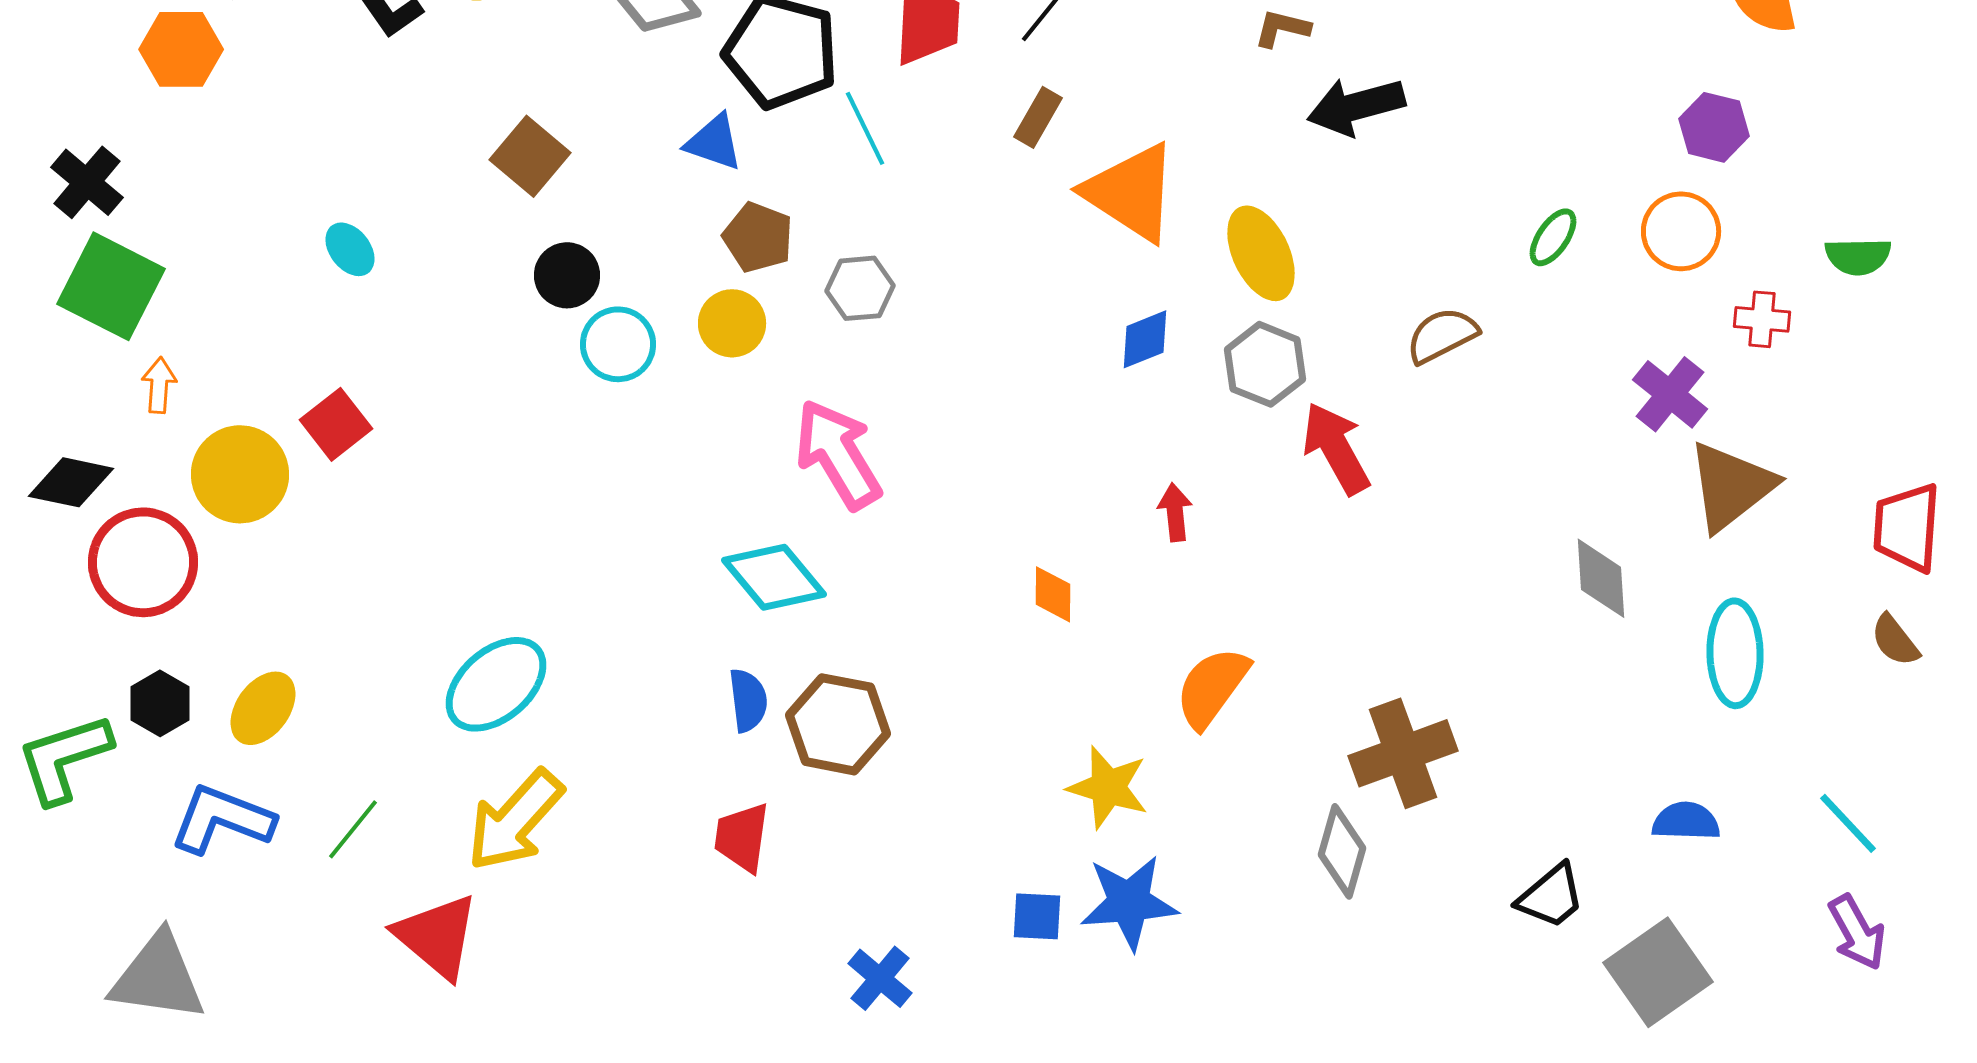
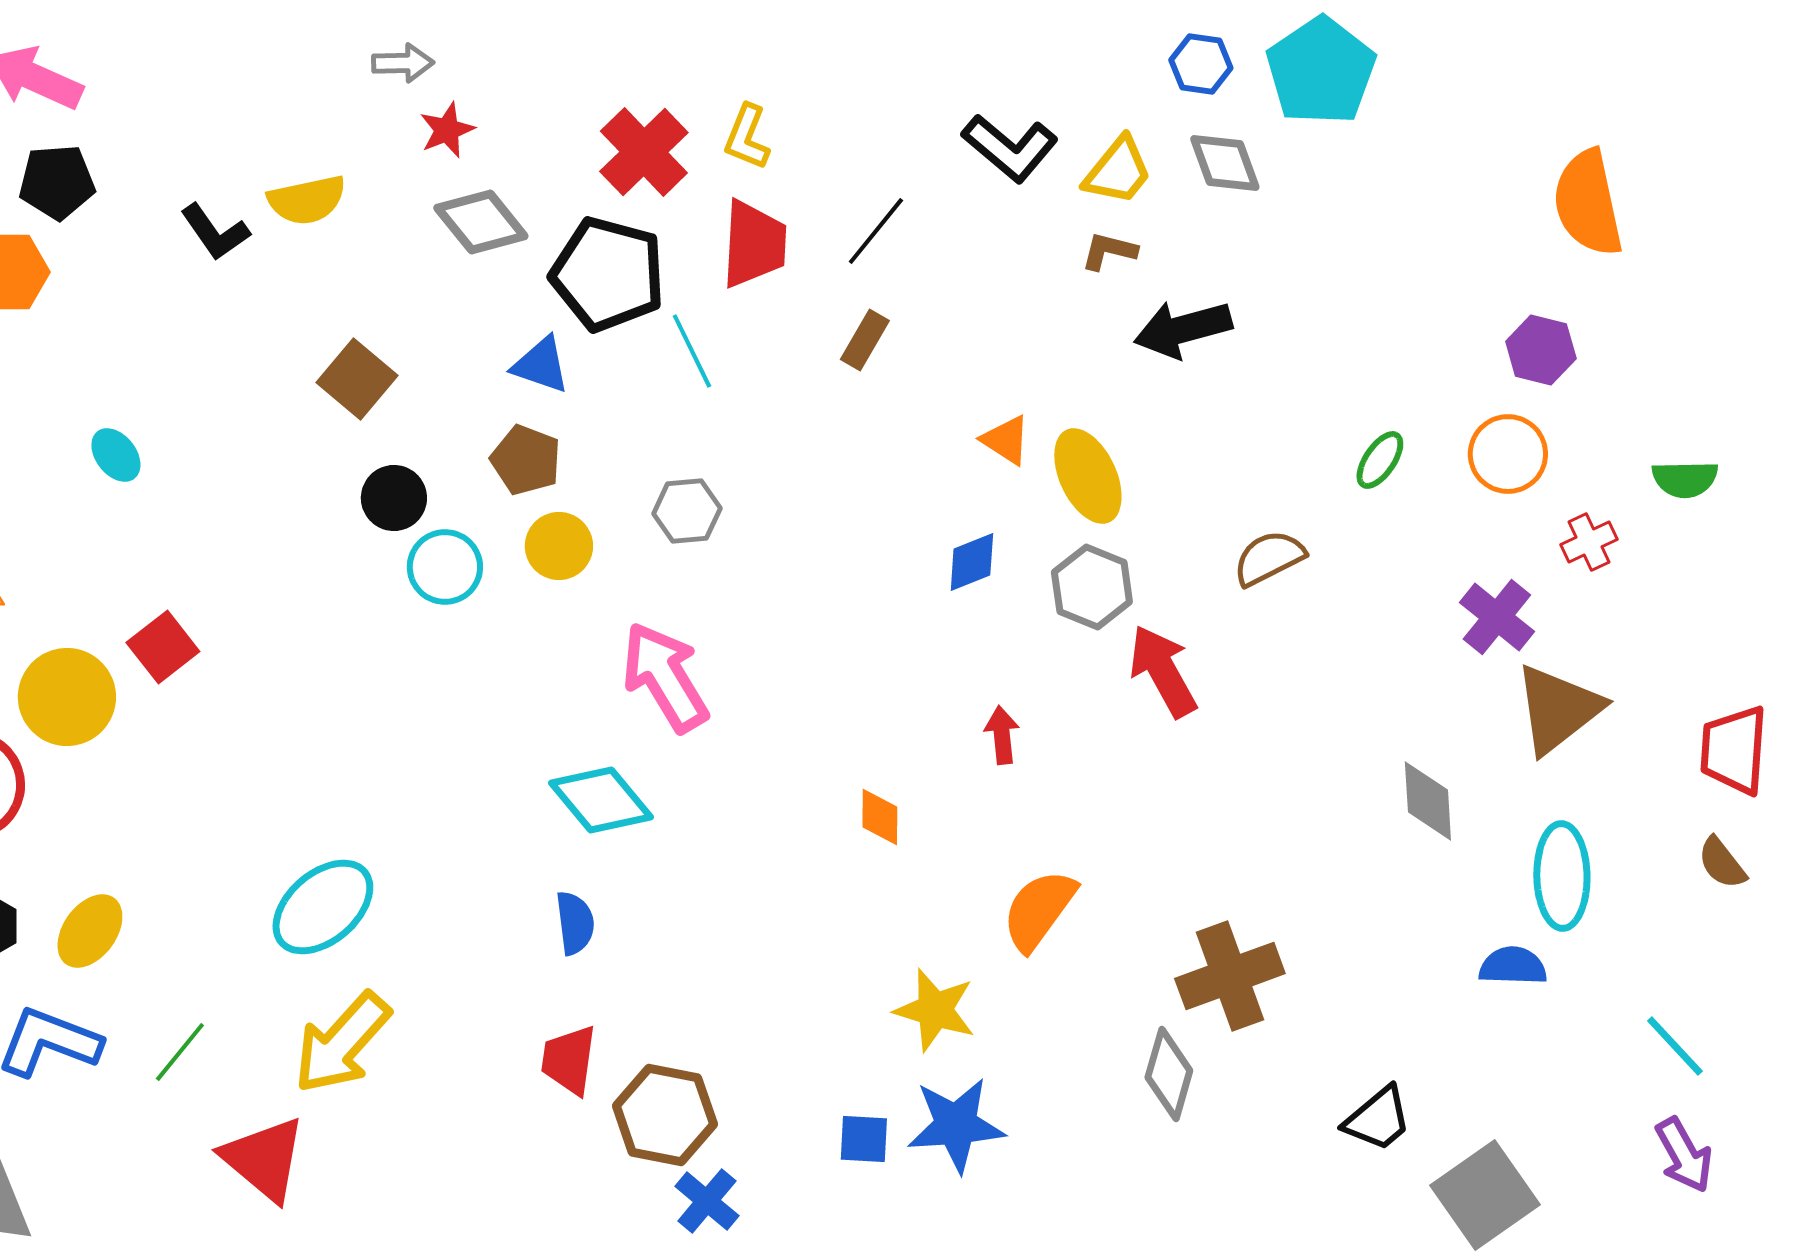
orange triangle: (1131, 192) -> (1006, 440), moved, size x0.5
brown pentagon: (758, 237) -> (526, 460), moved
cyan ellipse: (350, 249) -> (116, 455), moved
red cross: (1762, 319) -> (1589, 542), turned -30
brown hexagon: (838, 724) -> (665, 1115), moved
blue semicircle: (1686, 821) -> (1513, 966), moved

